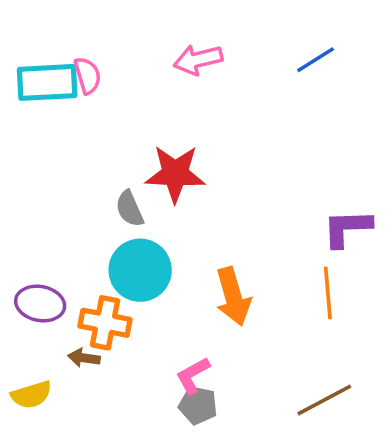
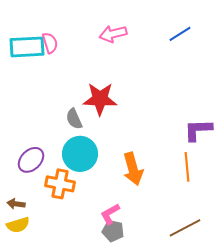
purple ellipse: (40, 303) -> (31, 160), moved, turned -56
brown arrow: (84, 358) -> (16, 204), moved

